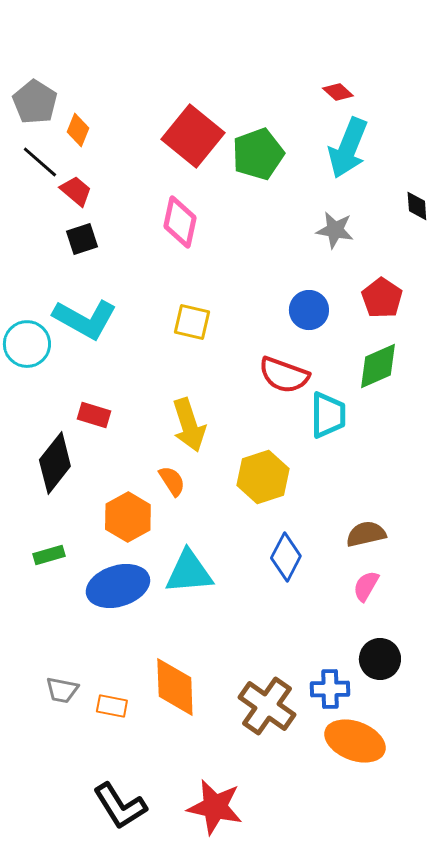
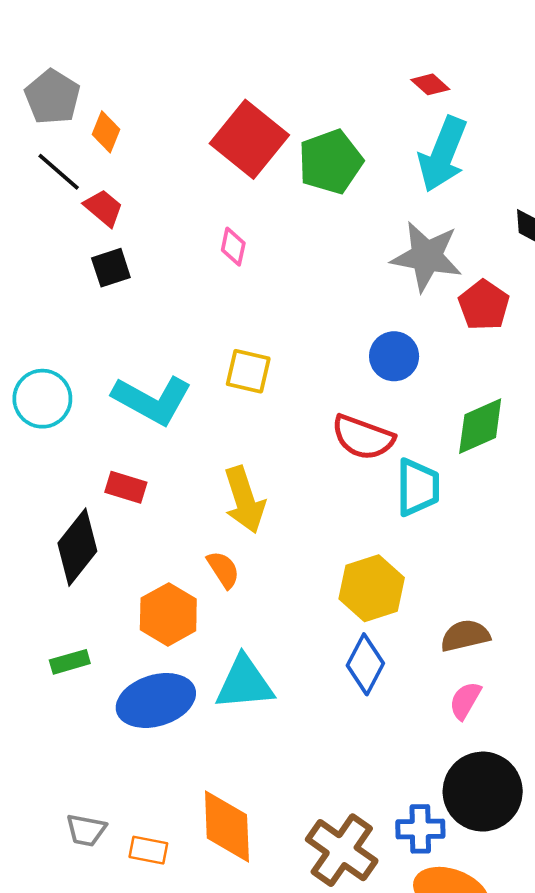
pink diamond: (180, 222) -> (233, 247), size x0.6
gray star: (335, 230) -> (427, 257), size x1.5
red pentagon: (382, 298) -> (484, 305), moved
cyan L-shape: (85, 319) -> (152, 400), moved
yellow hexagon: (263, 477) -> (372, 588), moved
black circle: (380, 659) -> (483, 792), size x1.5

